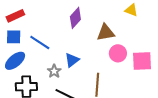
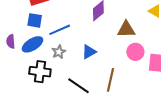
blue line: (40, 42) -> (60, 30), turned -65
gray star: (54, 71) -> (59, 52), moved

